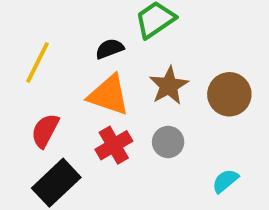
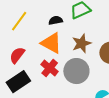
gray circle: (168, 142) -> (76, 71), size x1.6
red cross: (114, 145) -> (50, 68), turned -30

